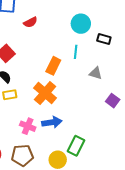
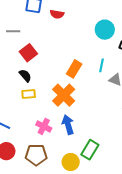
red semicircle: (30, 22) -> (57, 14), moved, turned 32
cyan line: (76, 52) -> (101, 65), moved
blue arrow: (52, 122) -> (68, 125), turned -102

